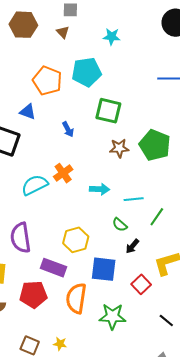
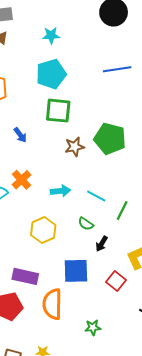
cyan pentagon: (87, 72) -> (51, 74), moved
cyan line: (134, 199) -> (96, 196), turned 42
yellow hexagon: (76, 240) -> (43, 230), moved
green star: (112, 316) -> (93, 327), moved, size x0.6

